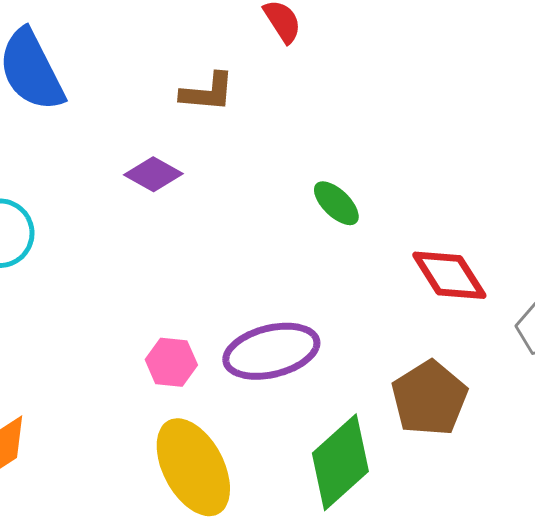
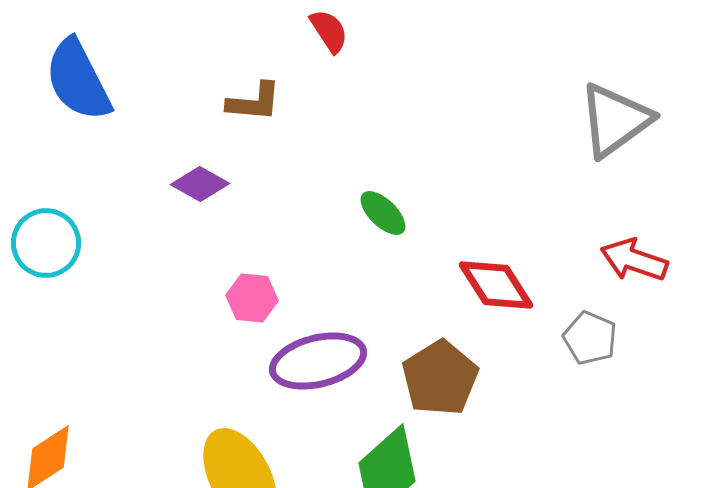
pink hexagon: (171, 362) -> (252, 298), moved
brown pentagon: (429, 398) -> (440, 378), moved

